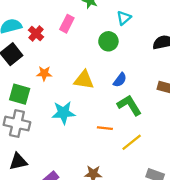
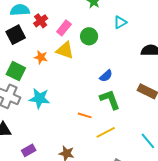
pink rectangle: (67, 24) -> (64, 28), moved
green circle: (108, 41) -> (89, 36), moved
yellow triangle: (84, 80) -> (65, 50), moved
cyan star: (63, 113) -> (39, 98), moved

